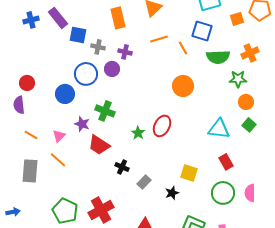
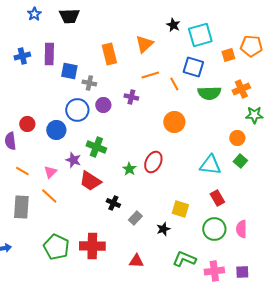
purple rectangle: (58, 18) -> (49, 54), turned 40
purple cross: (125, 52) -> (131, 97), moved
green star: (238, 79) -> (254, 115), moved
red circle: (27, 83) -> (27, 124), moved
red cross: (101, 210) -> (92, 246), turned 30

